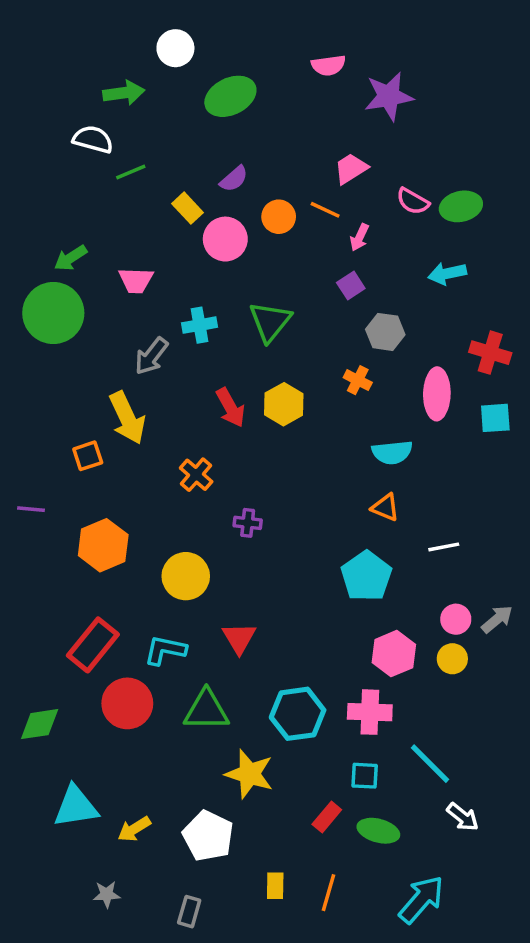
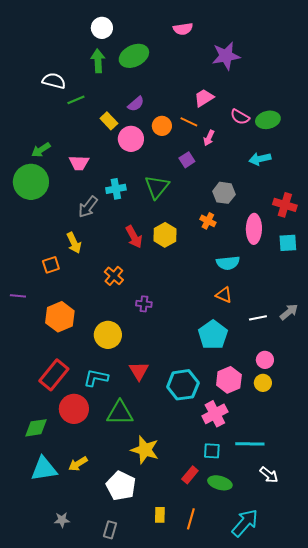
pink semicircle: (328, 65) -> (183, 29), moved
green arrow: (124, 93) -> (98, 61), moved, turned -85
purple square: (351, 286) -> (187, 160), moved
yellow arrow: (127, 418) -> (74, 243), size x0.7
gray arrow: (497, 619) -> (289, 312), moved
pink cross: (370, 712) -> (215, 414), turned -30
cyan hexagon: (298, 714) -> (183, 385), moved
green diamond: (40, 724) -> (36, 428), moved
cyan line: (430, 764) -> (250, 444), turned -44
yellow arrow: (134, 829) -> (78, 464), moved

